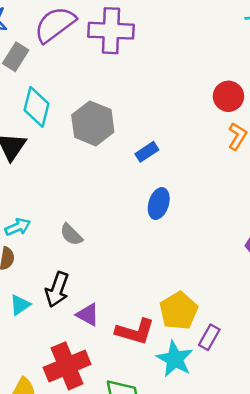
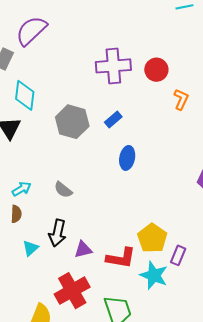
purple cross: (111, 31) -> (113, 66), moved
red circle: (228, 96) -> (156, 70), moved
gray hexagon: (93, 123) -> (72, 122), moved
purple triangle: (88, 315) -> (83, 249), turned -36

